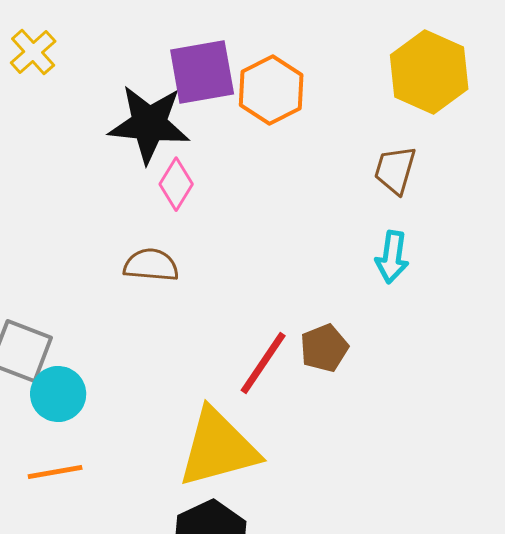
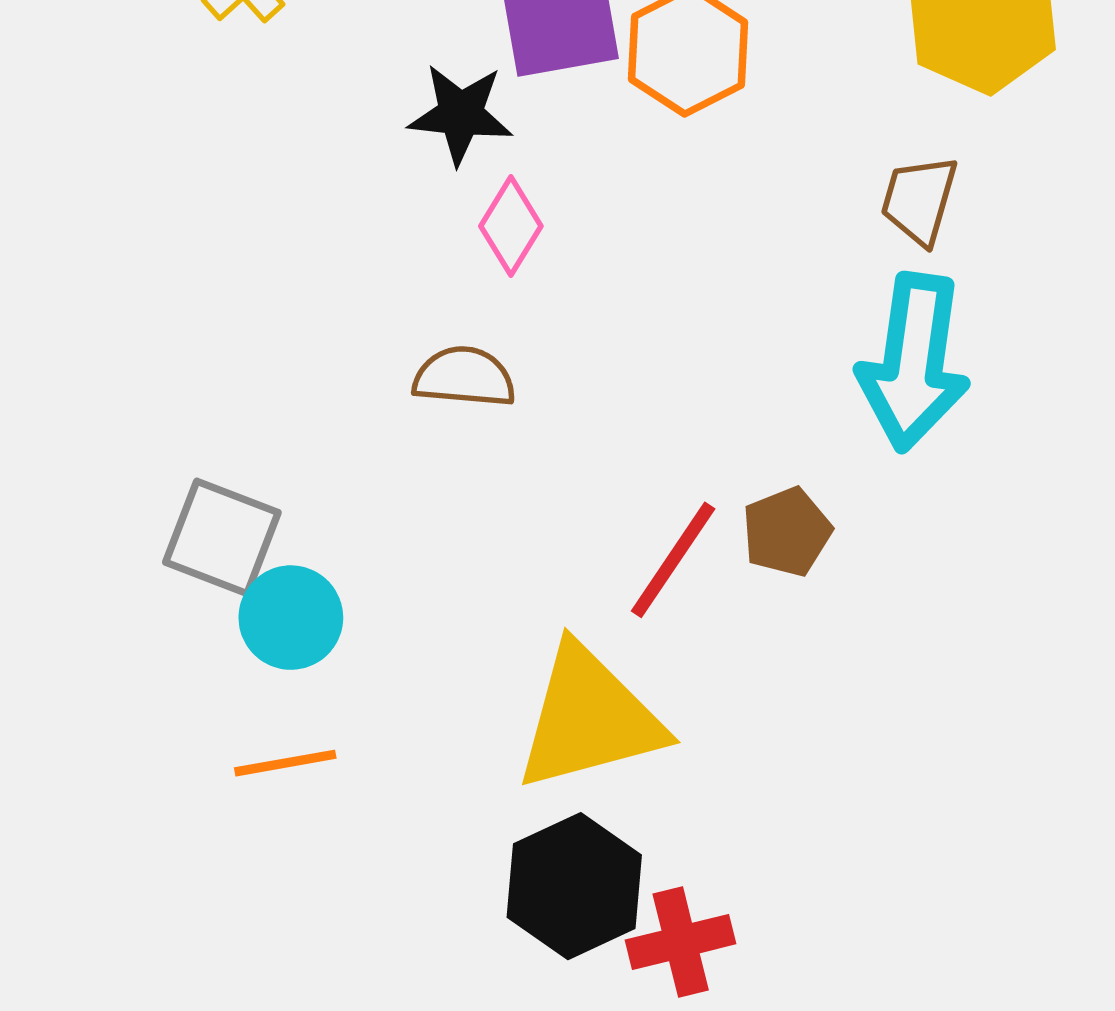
black star: (149, 124) -> (461, 114), size x0.7
cyan arrow: (392, 257) -> (914, 362), size x1.8

